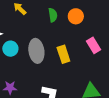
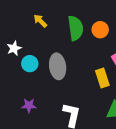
green semicircle: (53, 15) -> (76, 28), size x1.6
yellow rectangle: (63, 54) -> (102, 78), moved

